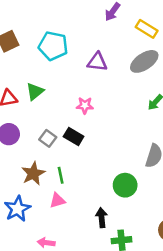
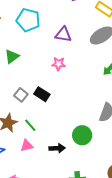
pink star: (85, 106) -> (59, 64), moved
green line: (61, 175) -> (30, 125), turned -32
black arrow: (102, 218) -> (57, 148), moved, turned 91

